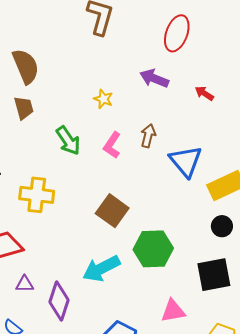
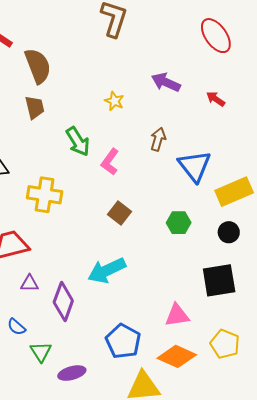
red ellipse: (177, 33) -> (216, 36), moved, turned -57
pink L-shape: (112, 145) -> (110, 162), moved
brown square: (112, 211) -> (120, 213), size x0.7
green hexagon: (153, 249) -> (179, 223), moved, size x0.6

